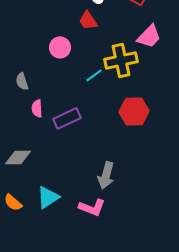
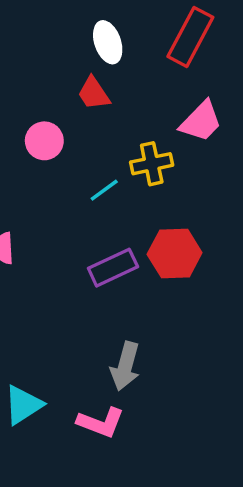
yellow cross: (121, 60) -> (152, 164), size x0.7
purple rectangle: (67, 118) -> (113, 268), moved

